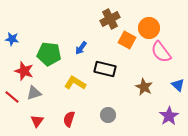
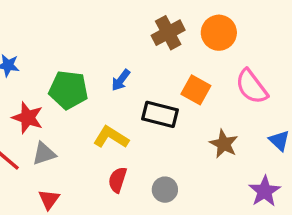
orange circle: (149, 28) -> (219, 33), moved
orange square: (127, 40) -> (196, 90), moved
red semicircle: (69, 119) -> (118, 180), moved

